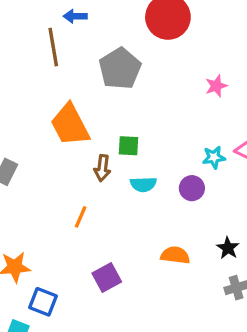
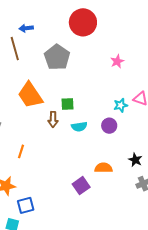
orange line: (81, 217) -> (21, 151), moved
purple square: (107, 277) -> (81, 186), moved
blue square: (43, 302) -> (26, 205), turned -30

